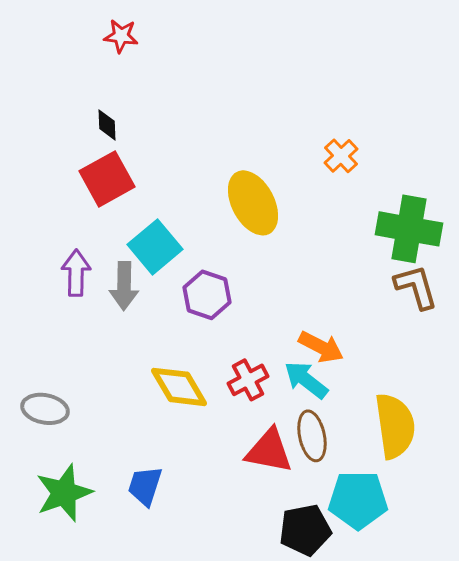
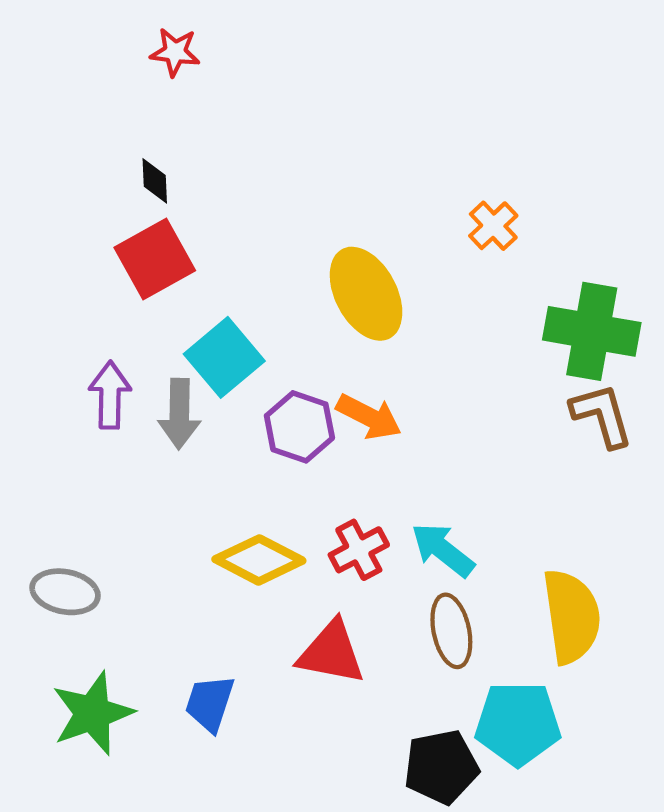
orange arrow: (321, 347) -> (369, 417), moved
yellow diamond: (179, 387) -> (259, 560), turned -32
red triangle: (269, 451) -> (331, 653), moved

